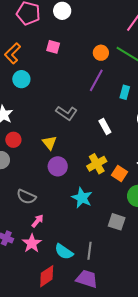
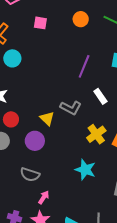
orange circle: (101, 53) -> (81, 19), moved
purple line: (96, 80) -> (84, 66), moved
gray L-shape: (67, 113) -> (71, 108), moved
purple circle: (58, 166) -> (35, 141), moved

